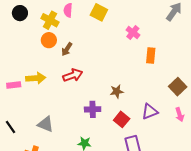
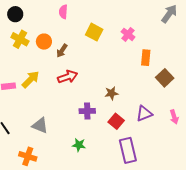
yellow square: (99, 12) -> (94, 32), moved
yellow cross: (50, 20) -> (20, 39), moved
yellow arrow: (36, 78) -> (31, 79), turned -42
brown square: (178, 87) -> (165, 78), moved

